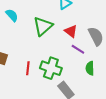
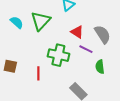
green triangle: (43, 26) -> (41, 21), moved
green cross: (51, 68) -> (58, 55), moved

